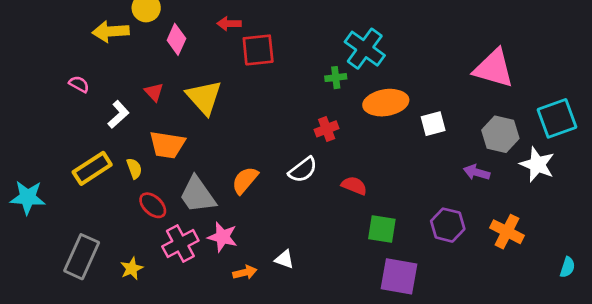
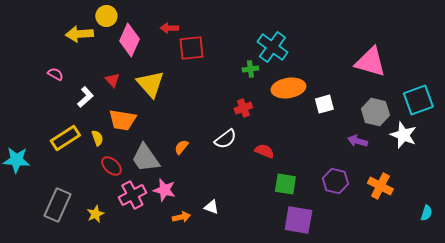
pink diamond: (176, 39) -> (129, 40), size x1.4
orange semicircle: (245, 180) -> (181, 147), size x0.7

